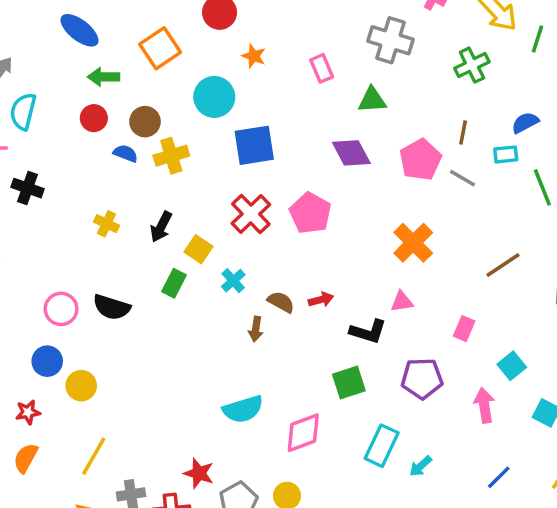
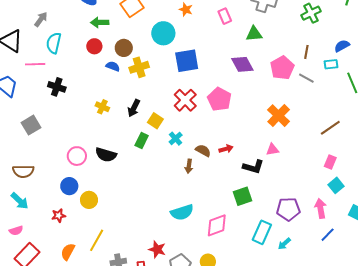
pink rectangle: (464, 329) -> (330, 162), moved
purple pentagon: (422, 378) -> (288, 209), moved
orange semicircle: (26, 458) -> (68, 252), moved
blue line: (499, 477) -> (328, 235), moved

